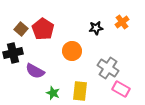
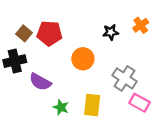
red pentagon: (43, 29) -> (49, 33), turned -30

